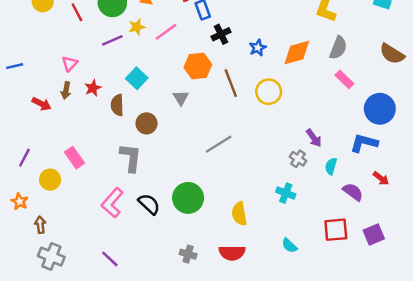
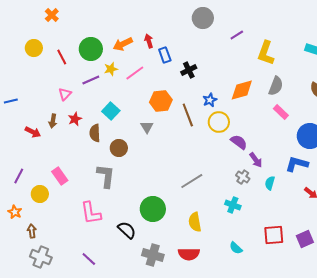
black cross: (221, 34) -> (189, 70), moved
blue star: (258, 48) -> (210, 100), moved
pink triangle: (70, 64) -> (65, 94), moved
gray line: (219, 144) -> (192, 181), moved
purple semicircle: (353, 192) -> (239, 142), moved
pink L-shape: (112, 203) -> (91, 213), turned -50
black semicircle: (149, 204) -> (127, 230), moved
gray cross: (188, 254) -> (153, 255), size x1.5

